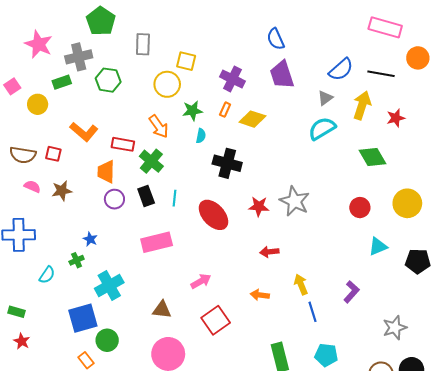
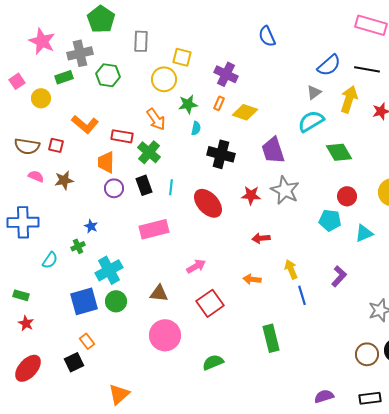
purple trapezoid: (282, 75) -> (273, 150), moved
green diamond: (373, 157) -> (339, 152), moved
green circle: (107, 340) -> (116, 301), moved
cyan pentagon: (326, 355) -> (330, 220), moved

